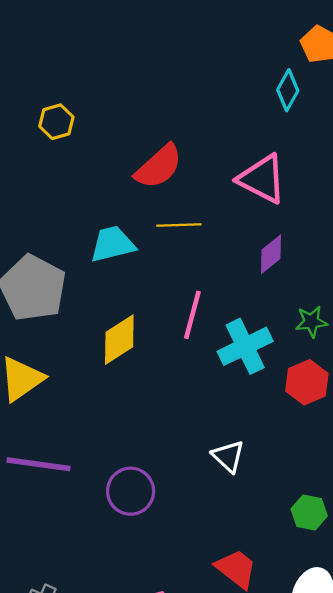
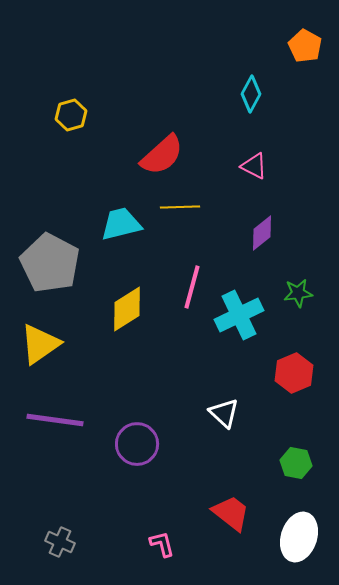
cyan diamond: (288, 90) -> (251, 94), moved
pink triangle: (262, 179) -> (254, 166), size x0.6
red hexagon: (307, 382) -> (294, 373), moved

